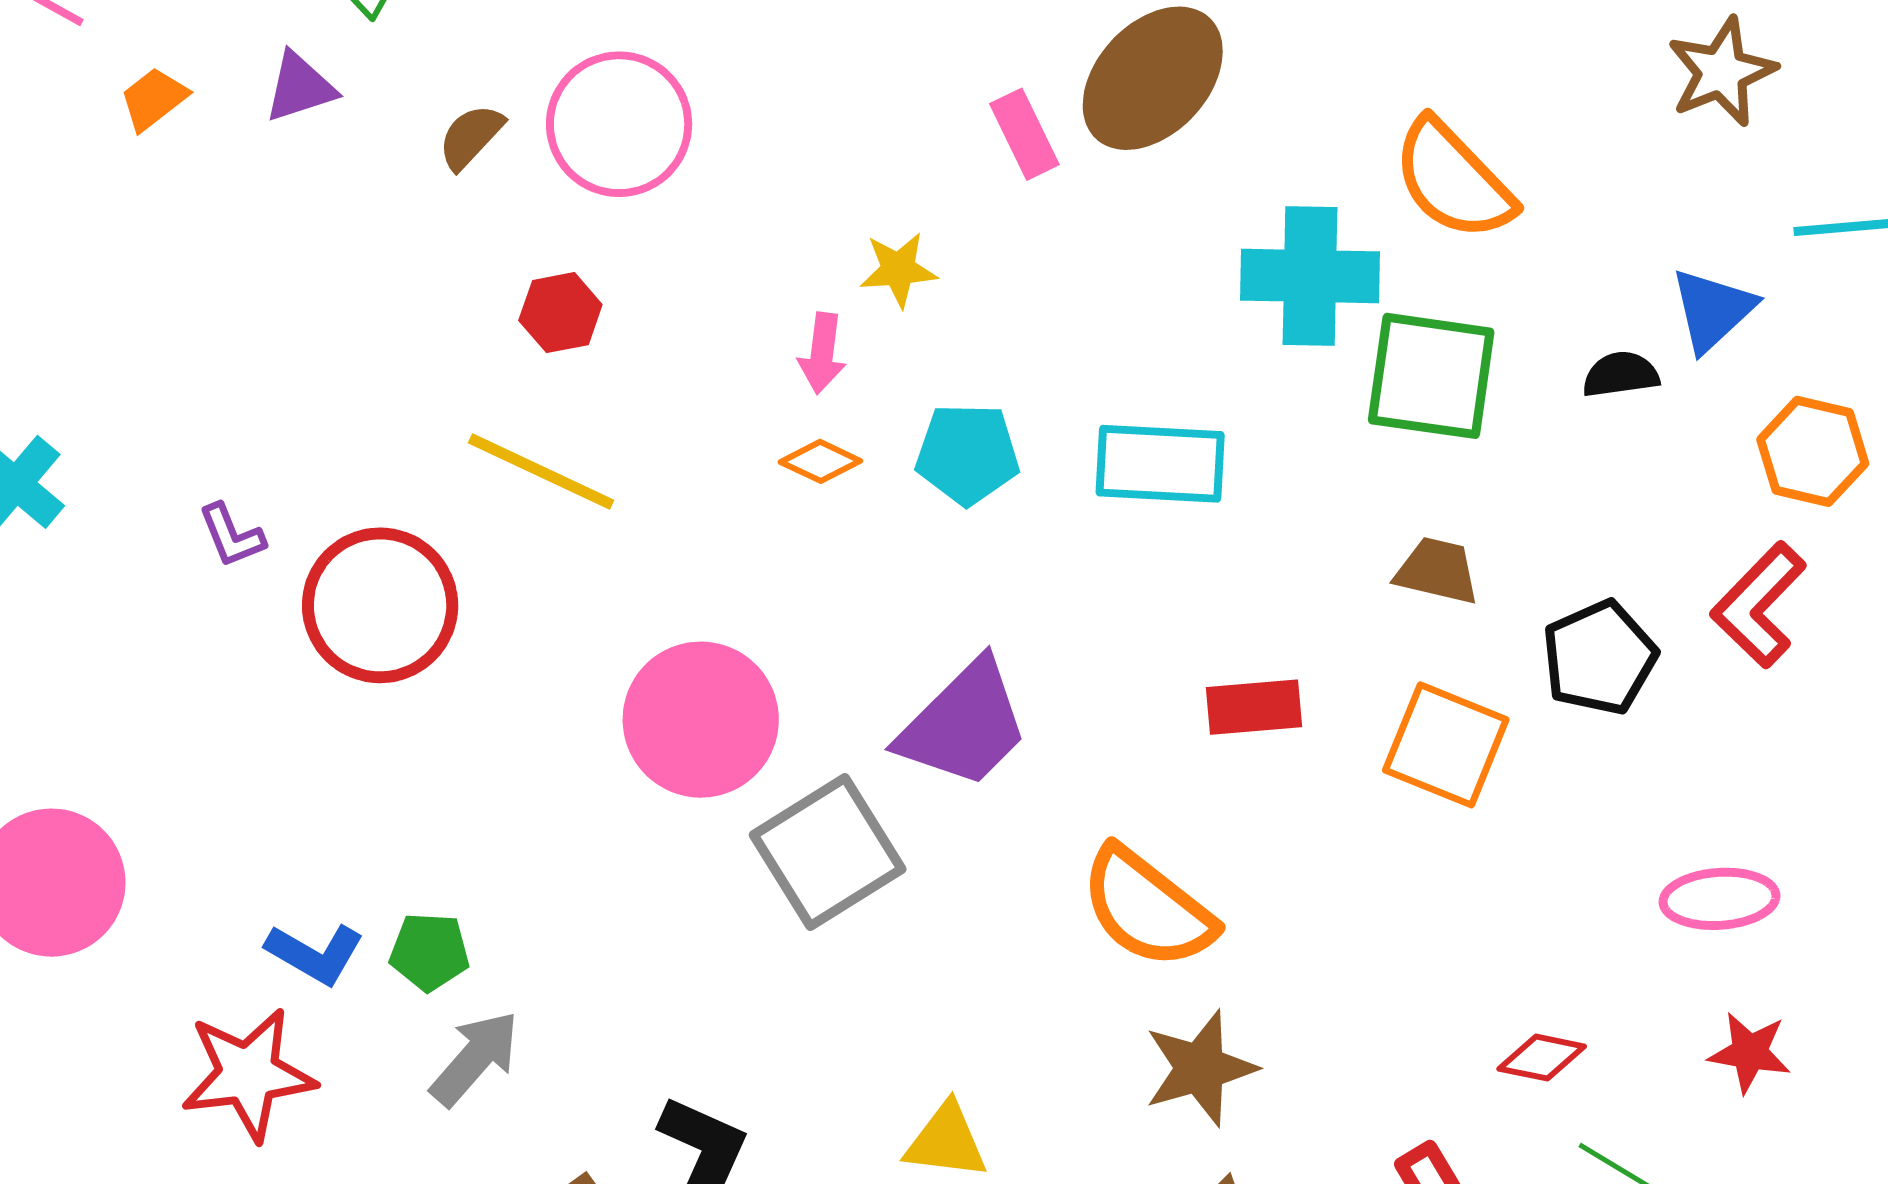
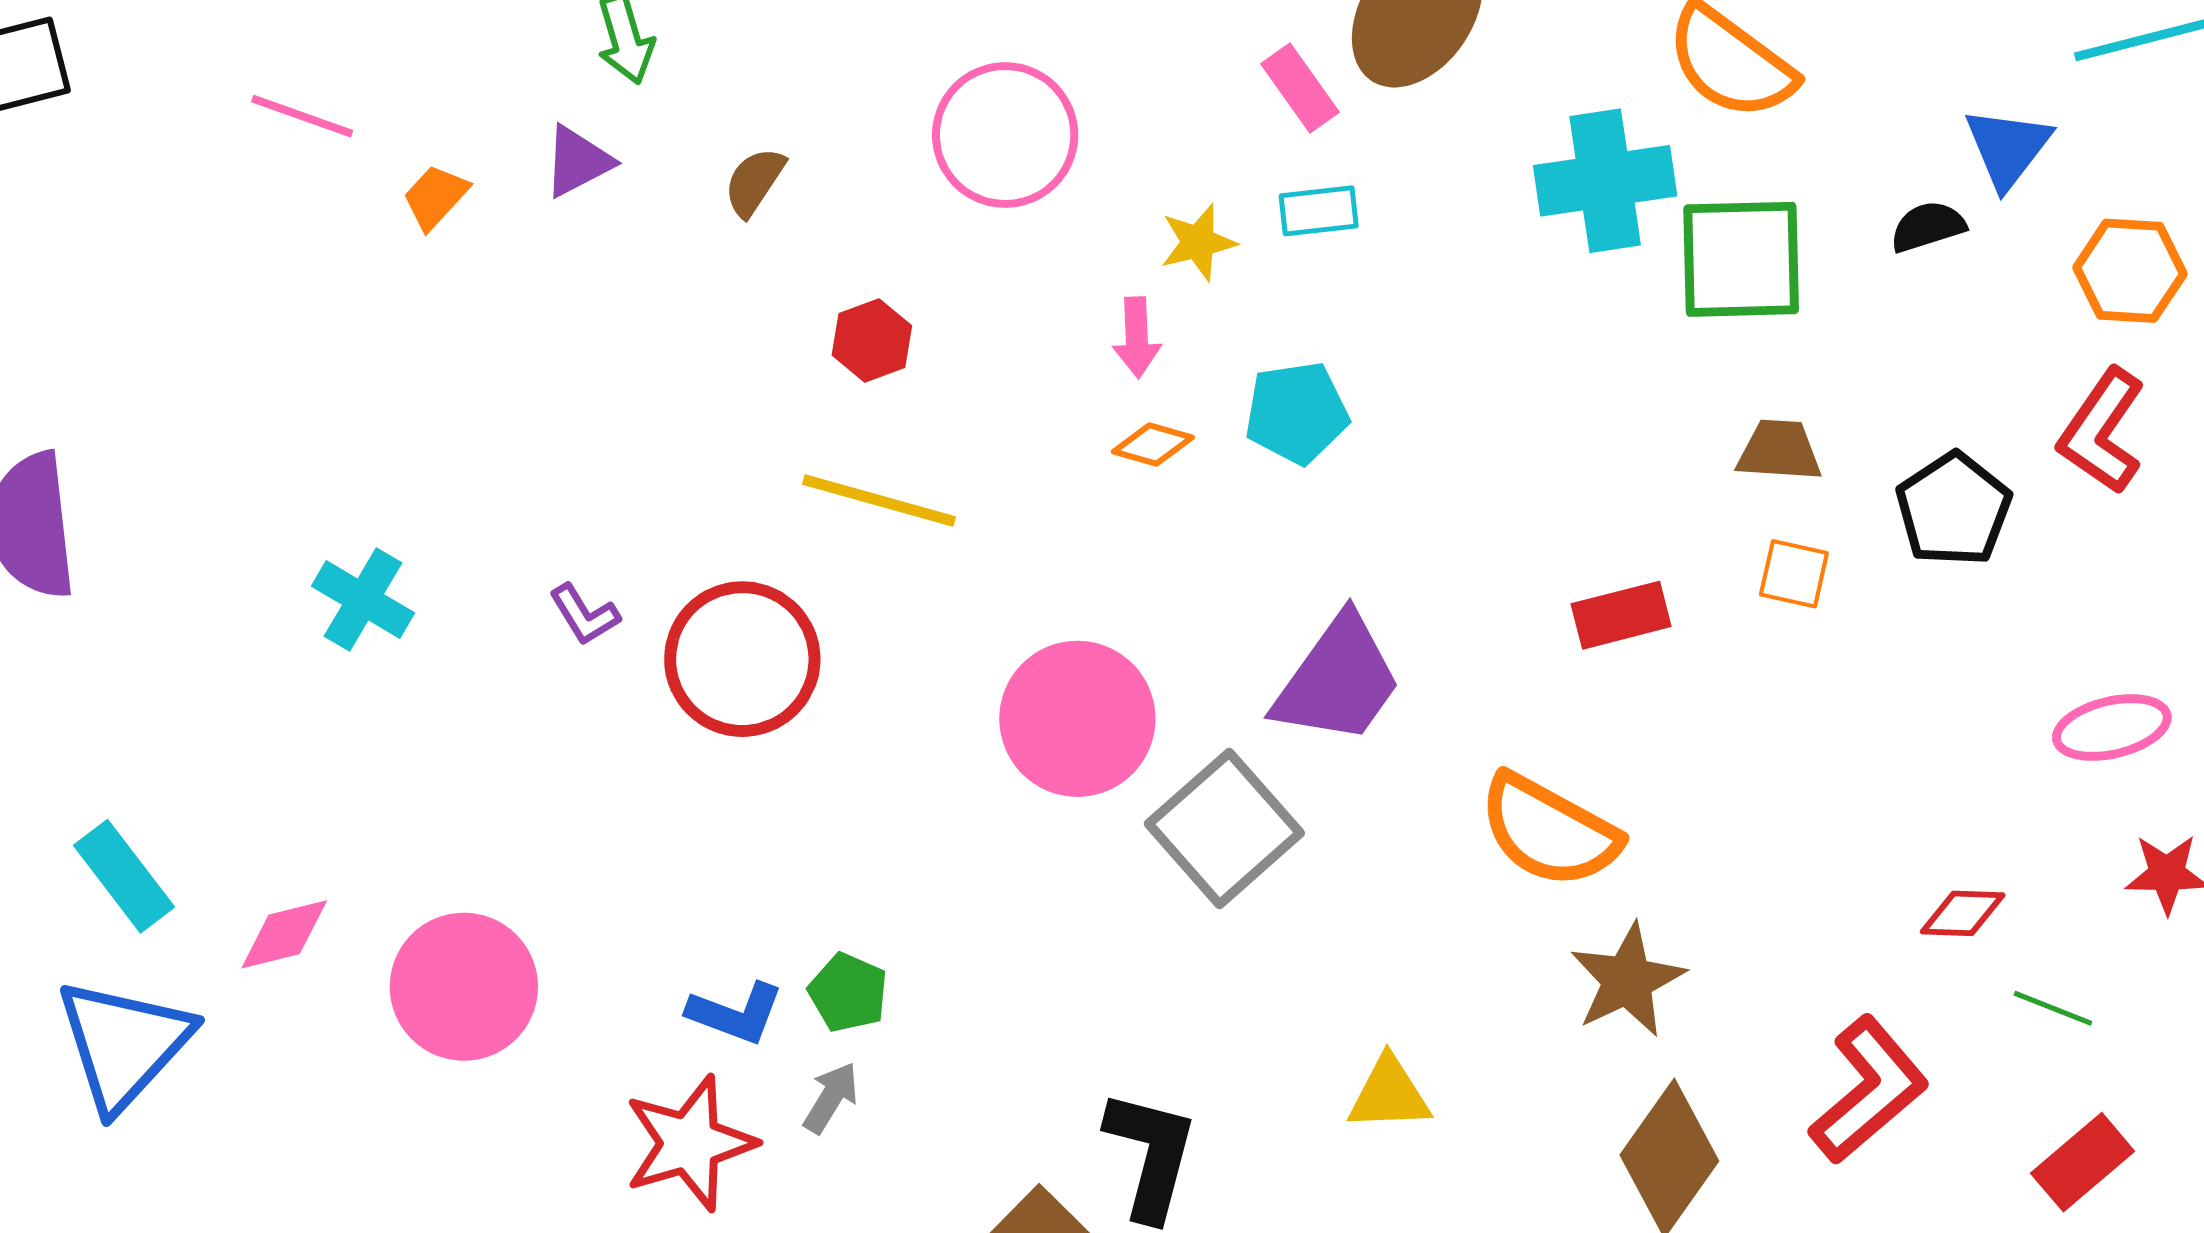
pink circle: (619, 124) -> (1005, 135), moved
cyan rectangle: (1160, 464) -> (1319, 211), moved, size x0.6
orange square: (1446, 745) -> (1794, 574), moved, size x0.6
green pentagon: (429, 952) -> (848, 993), turned 30
gray arrow: (475, 1058) -> (831, 1098), moved, size x0.7

